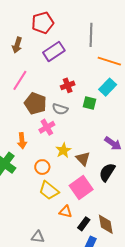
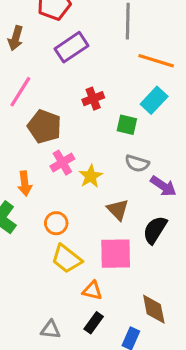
gray semicircle: (60, 109) -> (137, 163), moved
yellow star: (63, 150) -> (91, 176), moved
pink square: (81, 188) -> (116, 254), turned 35
black rectangle: (84, 224) -> (94, 323), moved

